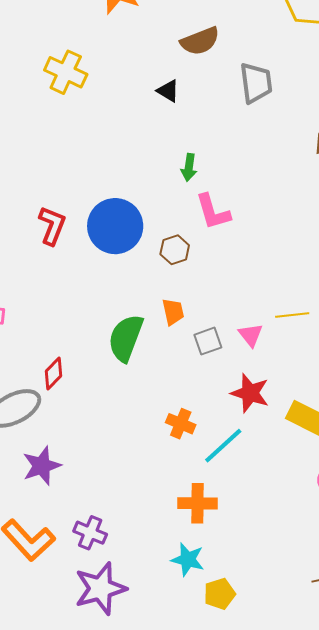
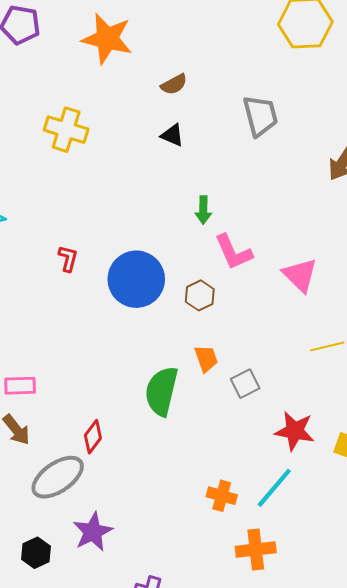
brown semicircle: (200, 41) -> (174, 84), moved, size x0.7
red L-shape: (52, 226) -> (68, 258), moved, size x0.7
pink triangle: (251, 335) -> (300, 275), moved, size x1.4
orange cross: (181, 424) -> (222, 496), moved

